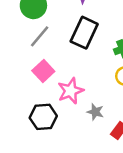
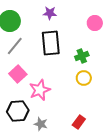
black rectangle: (84, 33) -> (51, 43), turned -30
gray star: (95, 112) -> (41, 124), moved

